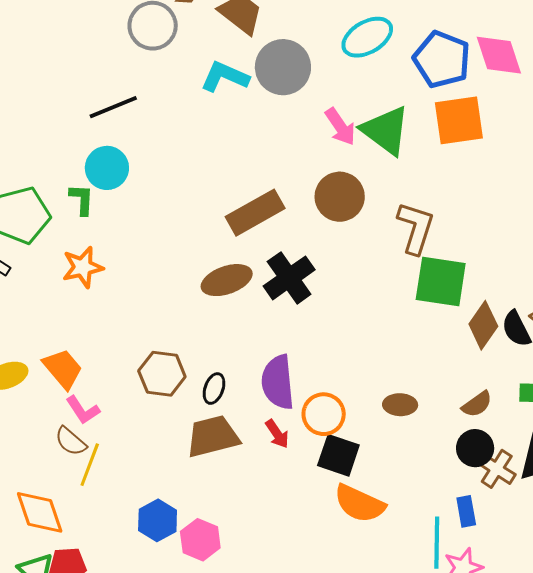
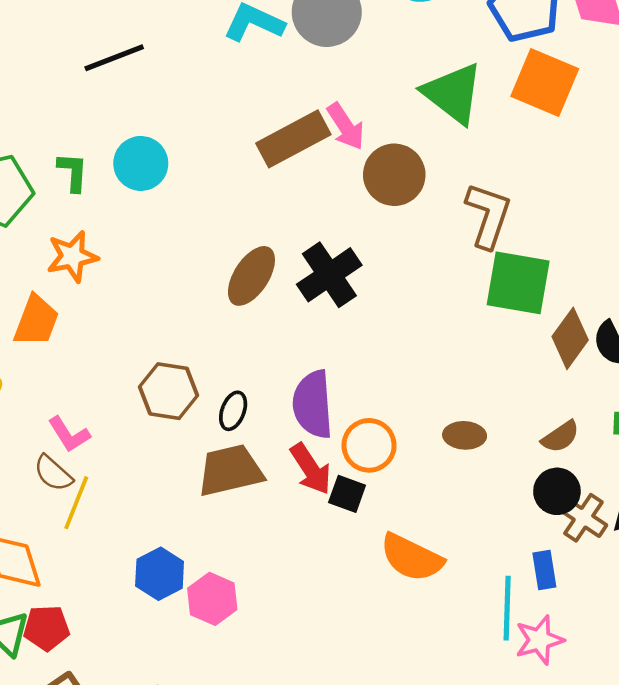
orange square: (459, 120) -> (545, 83), turned 30
pink arrow: (340, 127) -> (346, 126), moved
cyan circle: (107, 168) -> (141, 163), moved
brown rectangle: (255, 213) -> (293, 139), moved
brown ellipse: (227, 280) -> (251, 276), turned -39
orange trapezoid: (63, 369) -> (36, 321), moved, turned 60
red arrow: (277, 434) -> (311, 469), size x1.4
black square: (338, 455) -> (347, 494), moved, size x0.7

